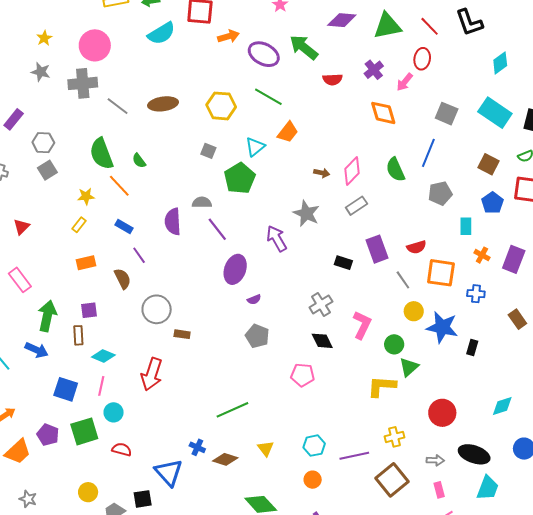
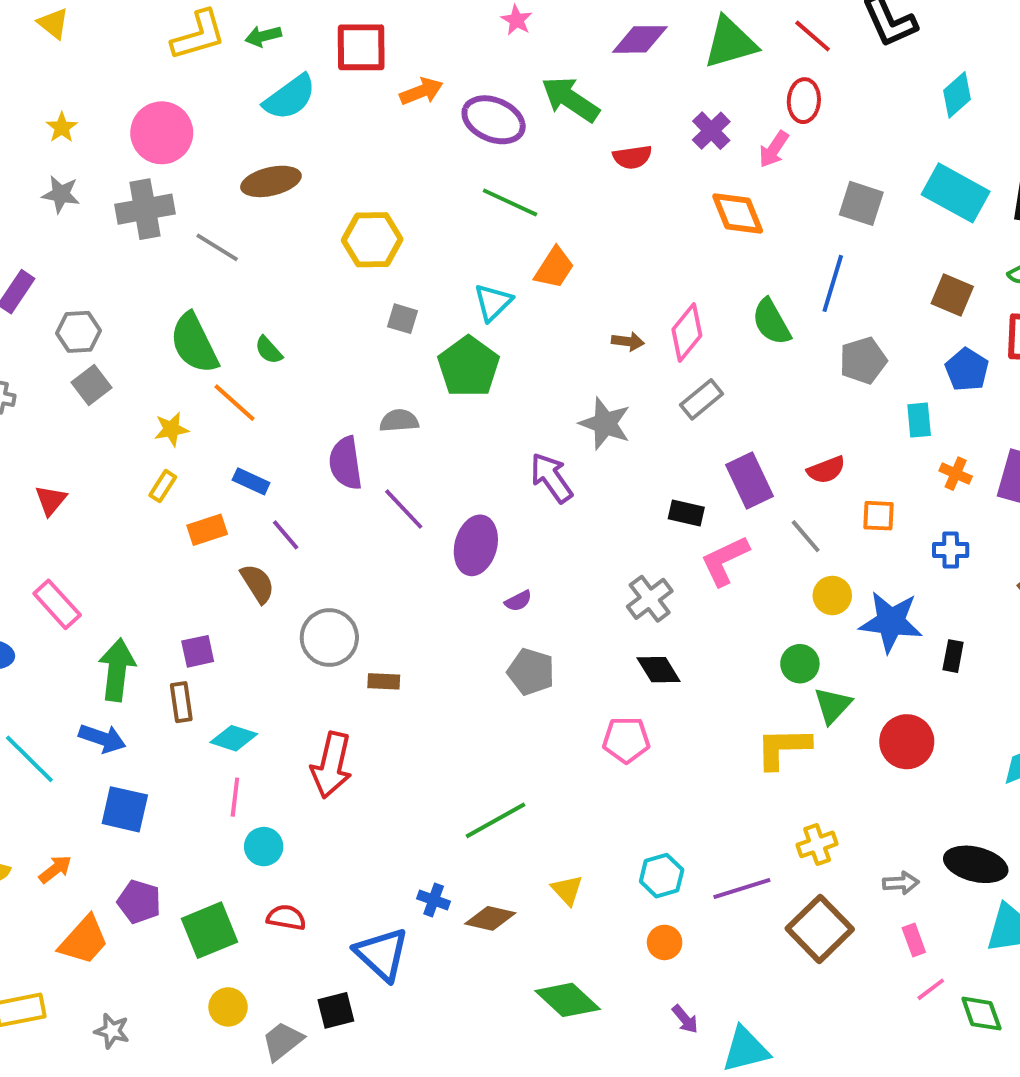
brown ellipse: (163, 104) -> (271, 181), moved
yellow hexagon: (221, 106) -> (372, 240), moved
purple line: (217, 229) -> (404, 509), moved
orange rectangle: (86, 263) -> (207, 530), moved
orange square: (441, 273) -> (879, 516), size x0.6
pink L-shape: (362, 325) -> (725, 561), moved, turned -136
blue square: (66, 389) -> (125, 809), moved
red circle: (442, 413) -> (907, 742), moved
green square: (84, 431) -> (209, 930), moved

